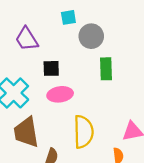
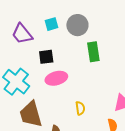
cyan square: (68, 17) -> (52, 24), moved
yellow semicircle: (83, 132) -> (80, 108), size x0.5

